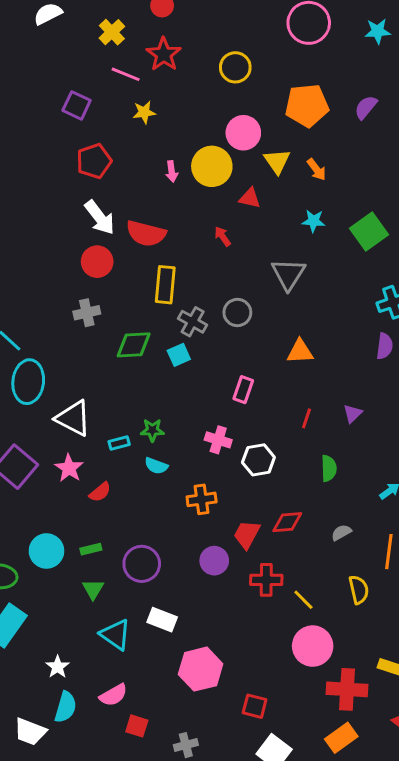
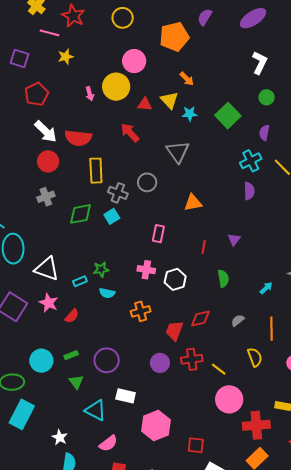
purple semicircle: (366, 107) -> (205, 17), moved
yellow triangle: (277, 161) -> (169, 100), moved
red arrow: (223, 236) -> (130, 133), size x1.5
purple circle: (214, 561) -> (160, 363), moved
pink semicircle: (113, 695) -> (108, 443), moved

